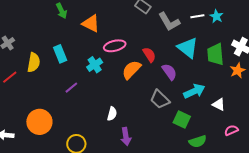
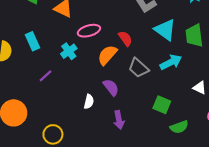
purple semicircle: (169, 72) -> (111, 87), moved
cyan arrow: (194, 91) -> (171, 62), moved
gray trapezoid: (160, 99) -> (138, 68), moved
purple arrow: (126, 137) -> (119, 120), moved

